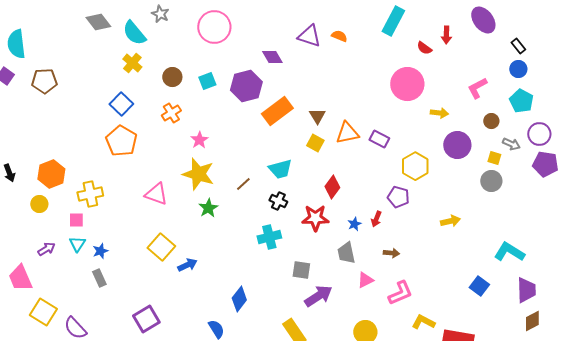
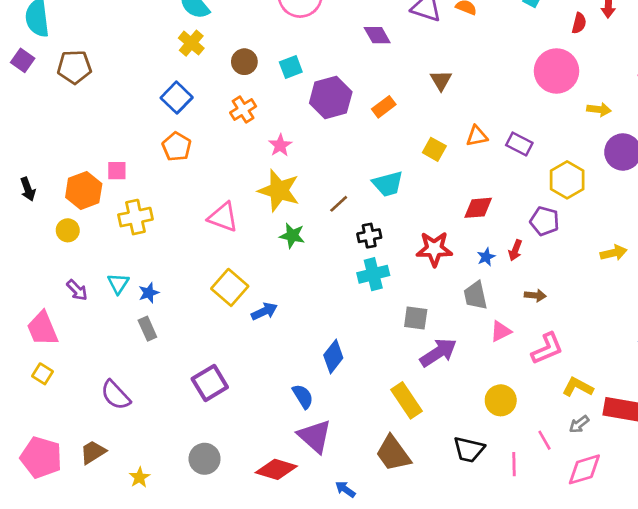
red semicircle: (424, 48) -> (579, 23), turned -112
purple hexagon: (246, 86) -> (331, 98), moved
orange rectangle: (277, 111) -> (384, 107), size x0.6
brown triangle: (317, 116) -> (441, 80), moved
orange triangle: (347, 133) -> (477, 136), size x0.7
orange pentagon: (121, 141) -> (177, 147), size x0.7
red diamond: (332, 187) -> (478, 208), moved, turned 50
black cross: (278, 201) -> (369, 236), moved, turned -36
green star: (208, 208) -> (292, 236), turned -30
pink square: (76, 220) -> (117, 171), moved
purple arrow: (46, 249) -> (77, 290), turned 78
yellow square: (43, 312) -> (43, 374), moved, size x0.6

